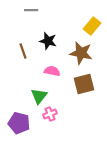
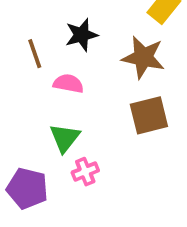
black star: (48, 41) -> (82, 35), turned -30
pink semicircle: (52, 71) -> (68, 84), moved

